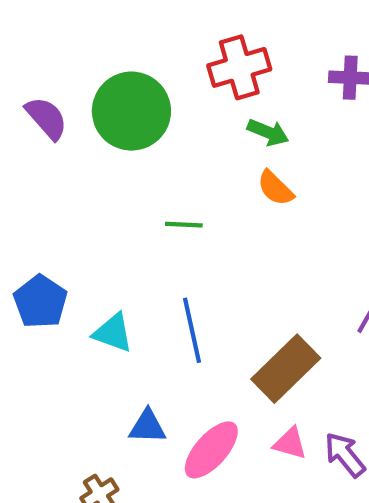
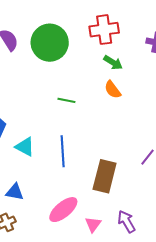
brown rectangle: (286, 369) -> (105, 176), turned -40
blue triangle: (148, 427) -> (15, 192), moved
pink triangle: (290, 443) -> (93, 224), moved, turned 42

